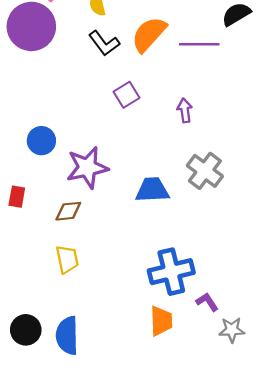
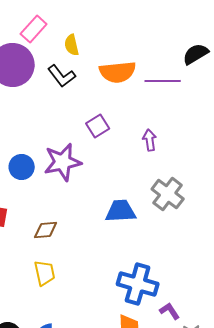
orange semicircle: (149, 34) -> (118, 72), turned -138
black L-shape: (104, 43) -> (62, 76), moved
purple star: (87, 168) -> (63, 162), moved
blue cross: (171, 272) -> (138, 284), turned 30

